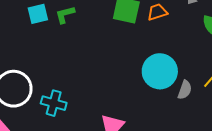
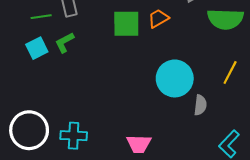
gray semicircle: (185, 90) -> (200, 105), moved

